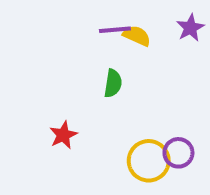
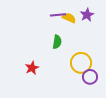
purple star: (190, 28) -> (87, 15), moved
yellow circle: (149, 161) -> (81, 63), moved

